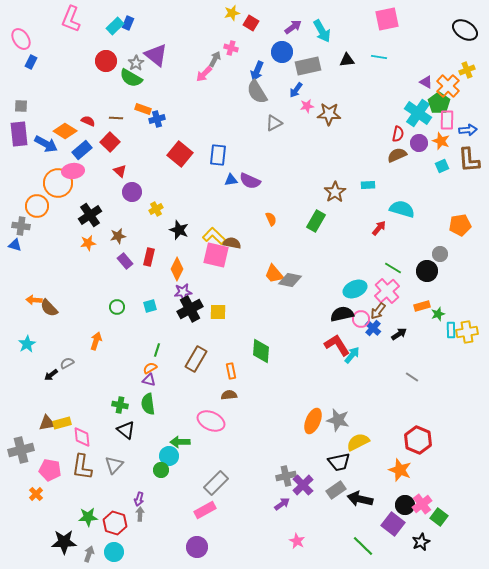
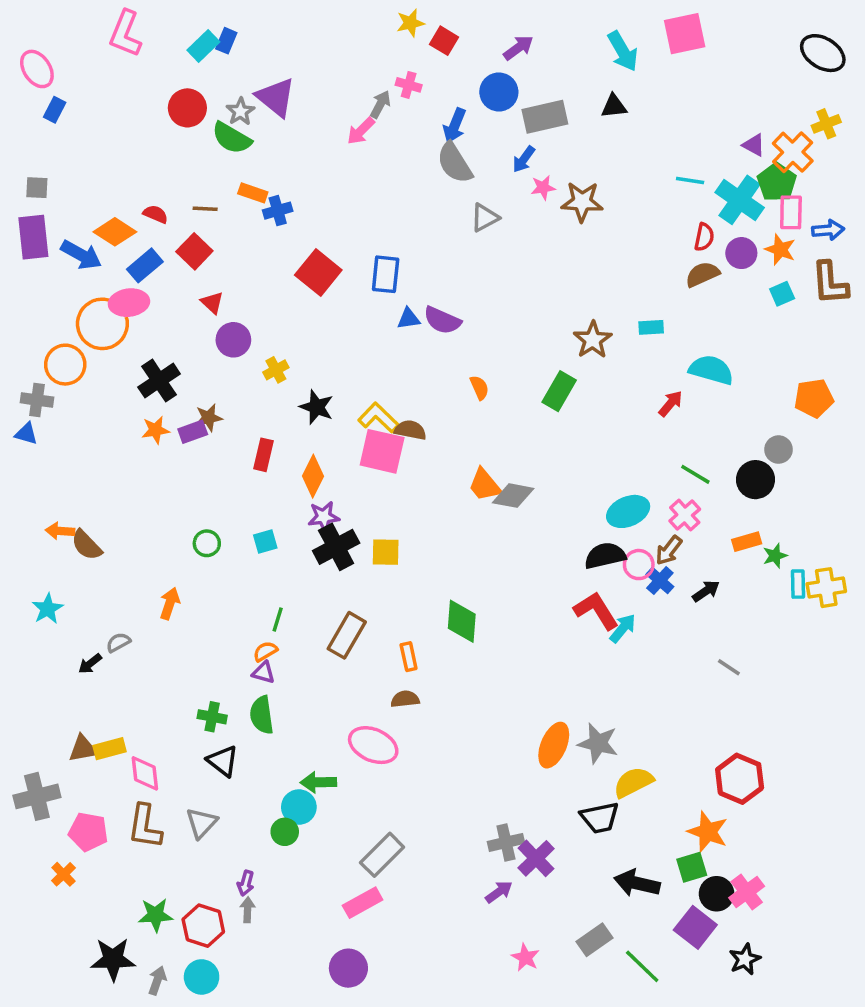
cyan arrow: (322, 31) -> (623, 51), moved
cyan line: (379, 57) -> (690, 180), moved
purple rectangle: (125, 261) -> (193, 432), moved, turned -70
pink cross: (387, 291) -> (685, 515), size x0.7
gray rectangle: (336, 490) -> (594, 940), moved
green square: (439, 517) -> (692, 867), moved, turned 36

